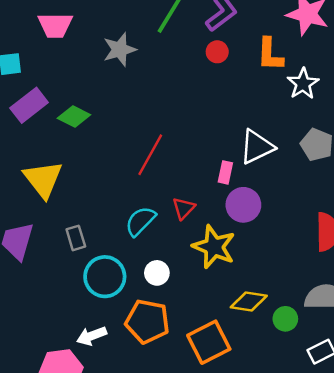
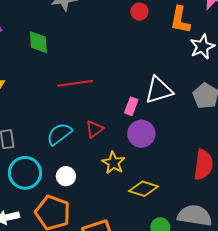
green diamond: (74, 117) -> (38, 42), moved, turned 50
red line: (150, 155) -> (75, 83), turned 44
yellow star: (214, 247) -> (113, 163), size x0.7
yellow diamond: (249, 301) -> (144, 189), moved

